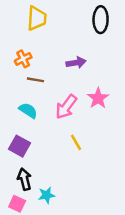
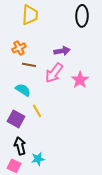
pink arrow: (66, 107) -> (54, 73), moved
yellow line: (76, 142) -> (37, 111), moved

